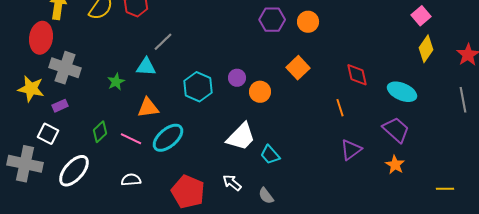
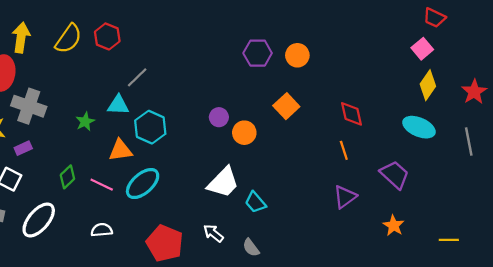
cyan hexagon: (198, 87) -> (150, 127), moved
cyan ellipse: (402, 92) -> (419, 127), moved
orange line: (340, 108) -> (344, 150), moved
orange star: (395, 165) -> (394, 226), moved

